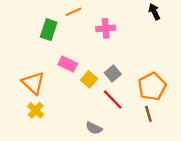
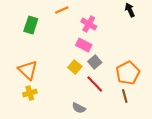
pink cross: (106, 28) -> (89, 24), turned 35
green rectangle: (49, 30) -> (31, 25), moved
pink rectangle: (68, 64) -> (84, 45), moved
yellow cross: (36, 110) -> (30, 93), turned 32

